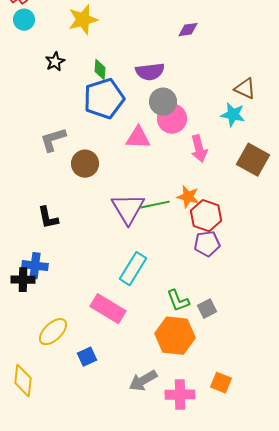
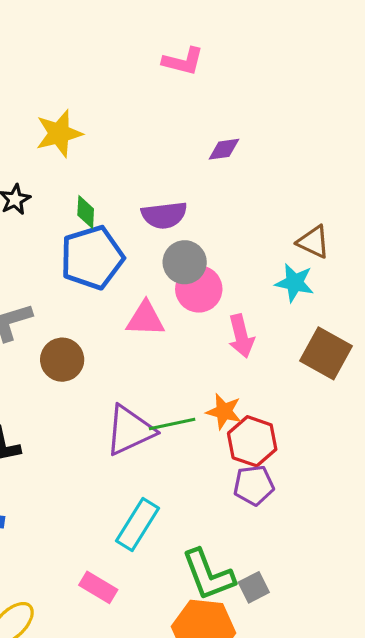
purple triangle: (128, 209) -> (130, 430), turned 36
green L-shape: (178, 301) -> (208, 575), size x1.5
pink rectangle: (108, 309) -> (98, 587), size x0.7

